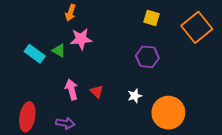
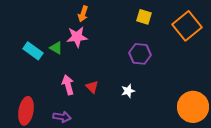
orange arrow: (70, 13) -> (83, 14), moved
orange circle: (168, 113) -> (193, 107), moved

